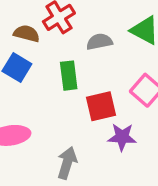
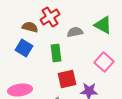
red square: (101, 106) -> (67, 79), moved

